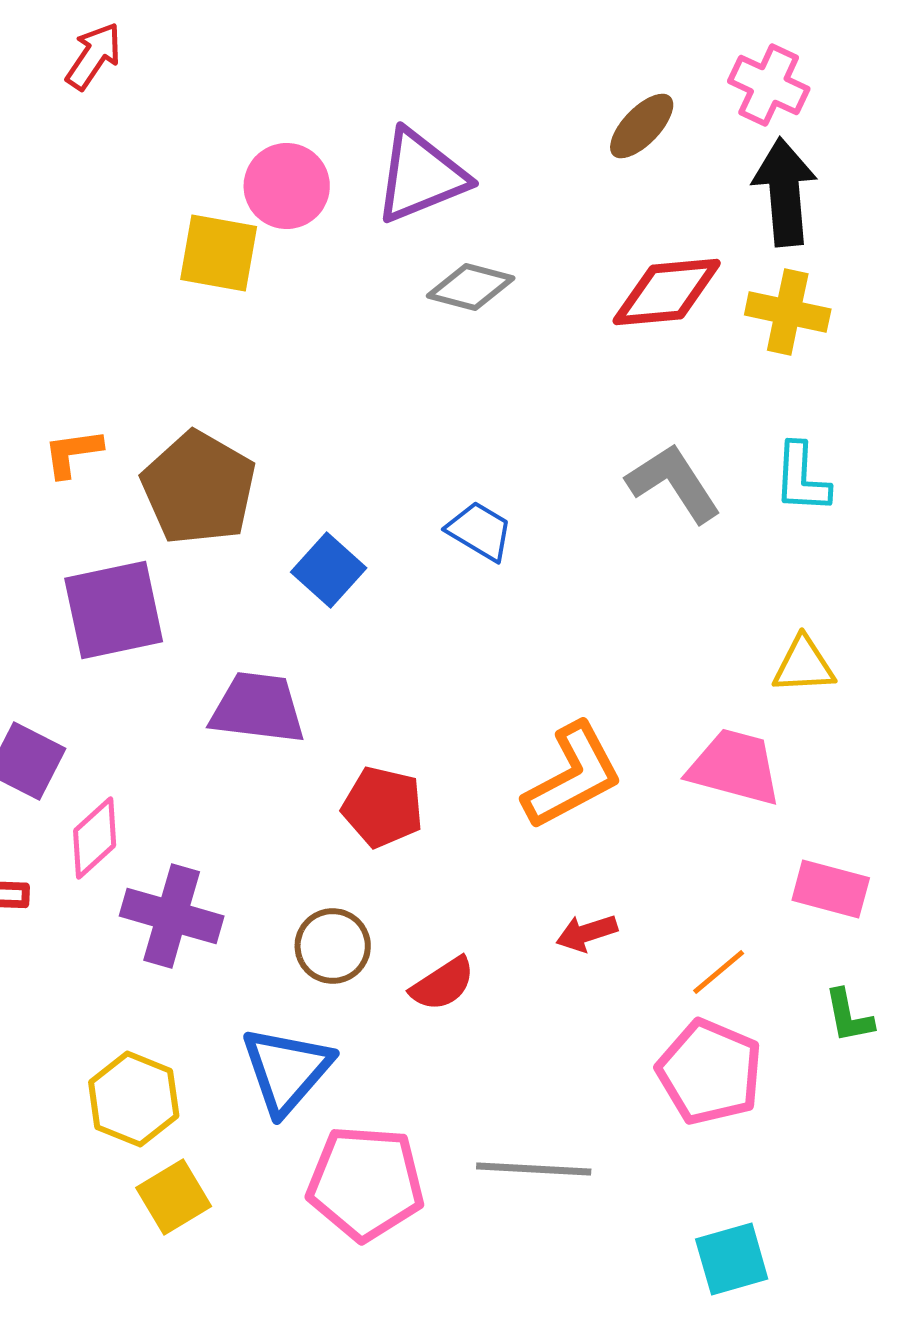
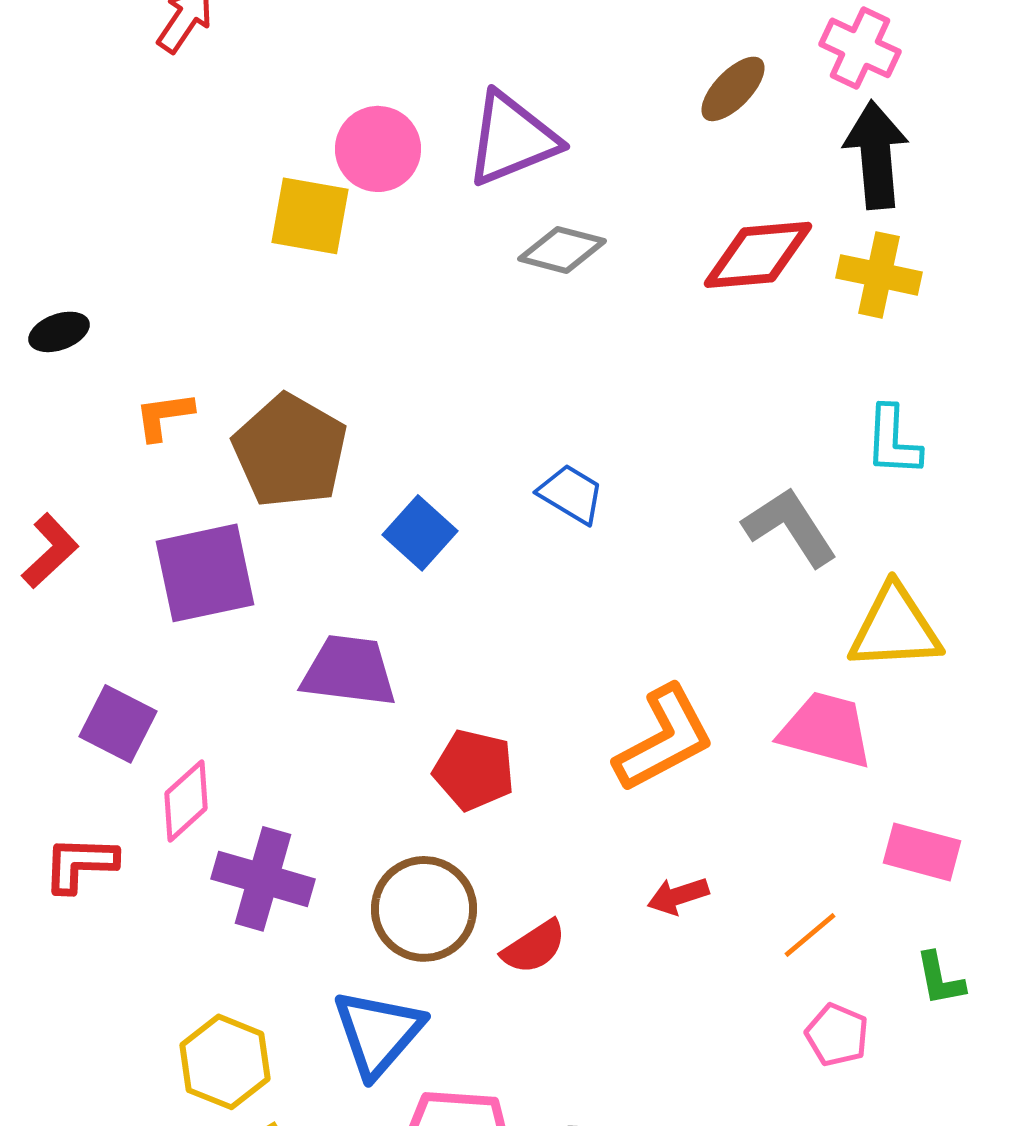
gray L-shape: (674, 483) -> (790, 527), moved
yellow triangle: (804, 665) -> (895, 628), size x1.5
brown circle: (333, 946) -> (424, 909), size x1.4
pink pentagon: (710, 1072) -> (837, 1035), moved, size x0.6

